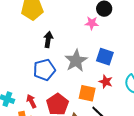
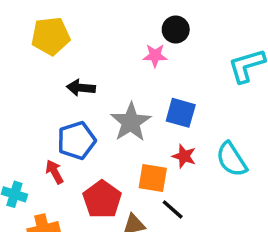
black arrow: (48, 40) -> (81, 88), turned -91
red arrow: (31, 101) -> (55, 172), moved

